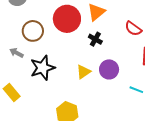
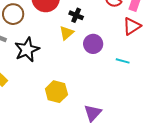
yellow triangle: (83, 72) -> (66, 33), moved

